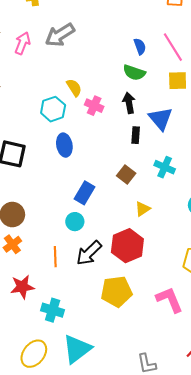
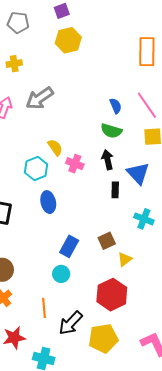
brown square: (126, 175) -> (107, 241), moved, turned 30
black arrow: (89, 253) -> (71, 323), moved

